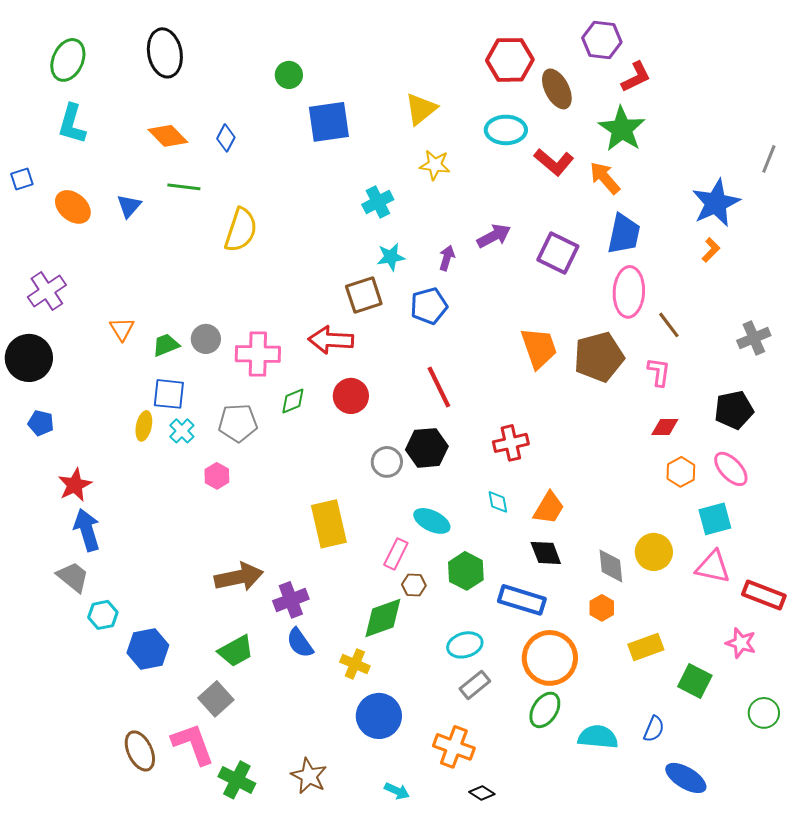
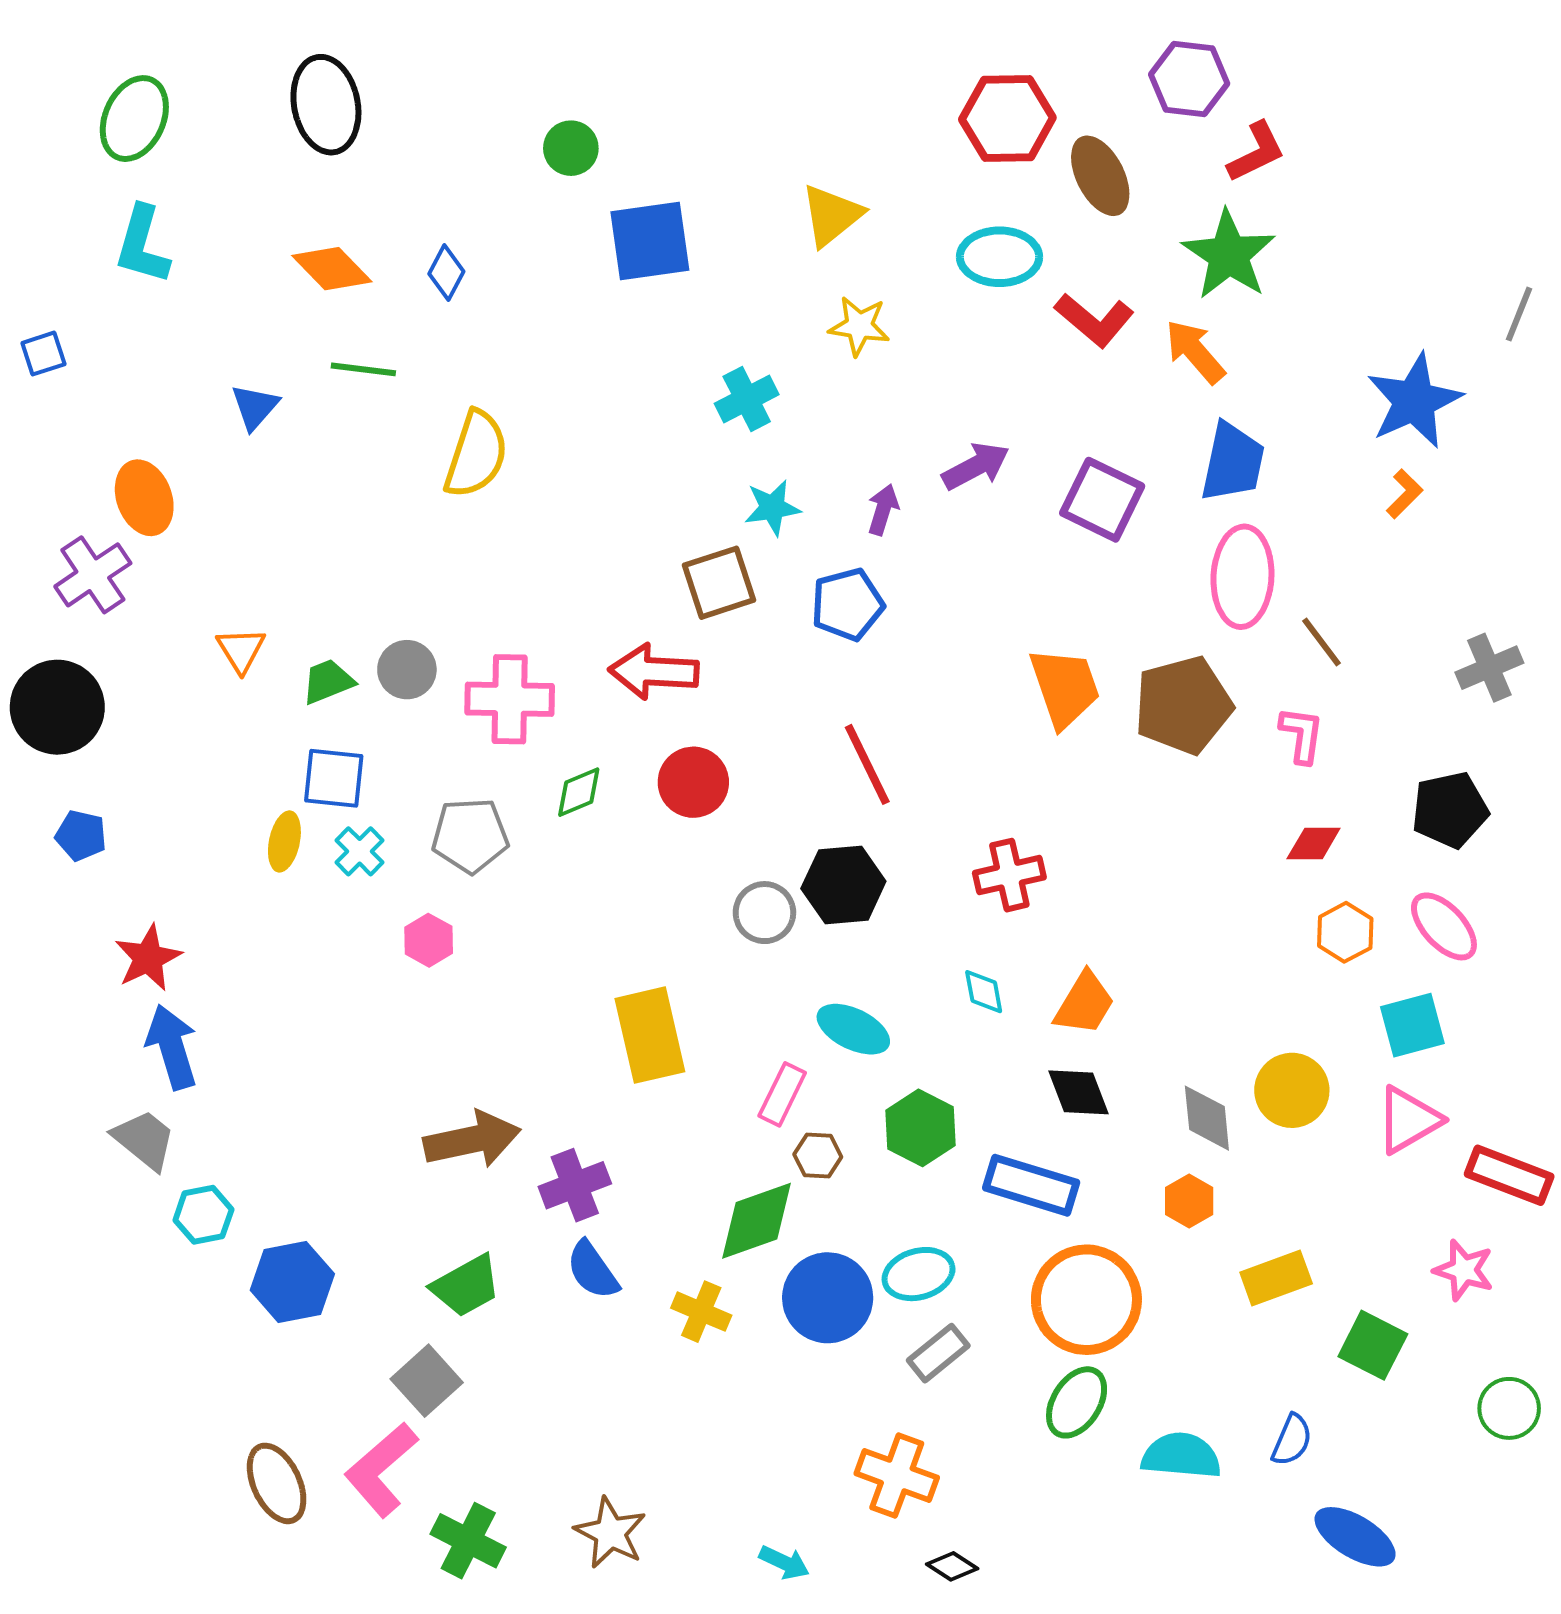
orange ellipse: (73, 207) -> (144, 498), moved, turned 30
pink triangle: (713, 567) -> (1408, 1120), turned -42
blue circle: (379, 716) -> (828, 1298), moved
pink L-shape: (193, 744) -> (381, 1470), turned -111

